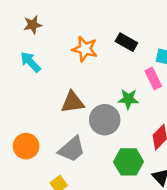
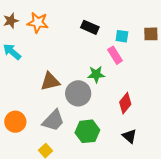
orange star: (85, 49) -> (38, 23), moved
green hexagon: (128, 162) -> (87, 131), moved

